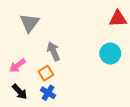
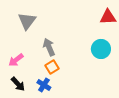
orange square: (46, 73) -> (52, 67), moved

